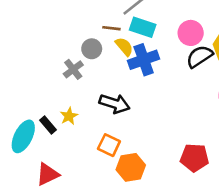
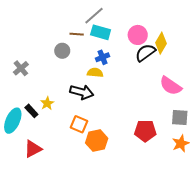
yellow semicircle: (124, 47) -> (95, 73), moved, turned -42
blue cross: (144, 60) -> (103, 57), size x0.6
gray cross: (73, 69) -> (21, 68), moved

